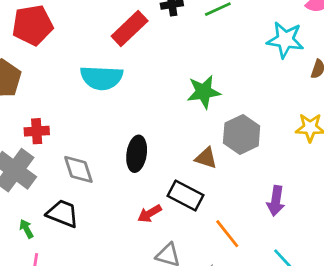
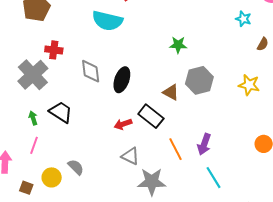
cyan star: (285, 40) -> (243, 19), size x0.6
green star: (204, 92) -> (178, 45), size x0.7
gray diamond: (78, 169) -> (91, 71), moved
purple arrow: (276, 201) -> (204, 144), moved

